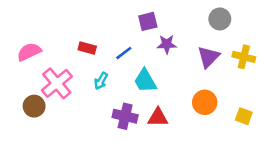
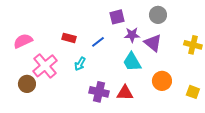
gray circle: (220, 19) -> (158, 15), moved
purple triangle: (208, 57) -> (153, 43), moved, turned -36
cyan trapezoid: (145, 81) -> (132, 62), moved

